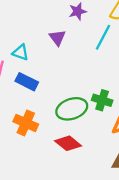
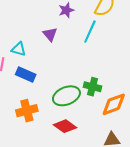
orange cross: (26, 123) -> (27, 111), turned -35

